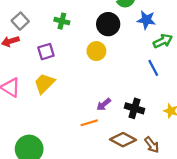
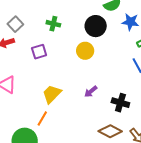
yellow trapezoid: (44, 83) -> (52, 94), moved
purple arrow: (104, 104) -> (91, 91), moved
orange line: (89, 123) -> (42, 119), moved, turned -42

